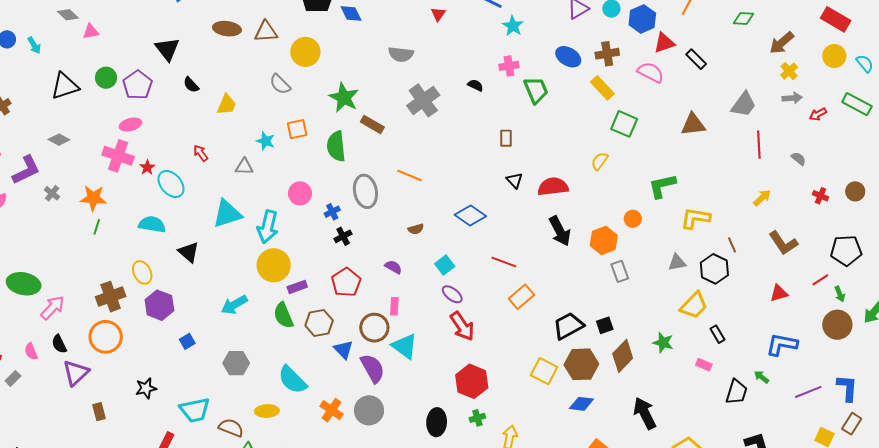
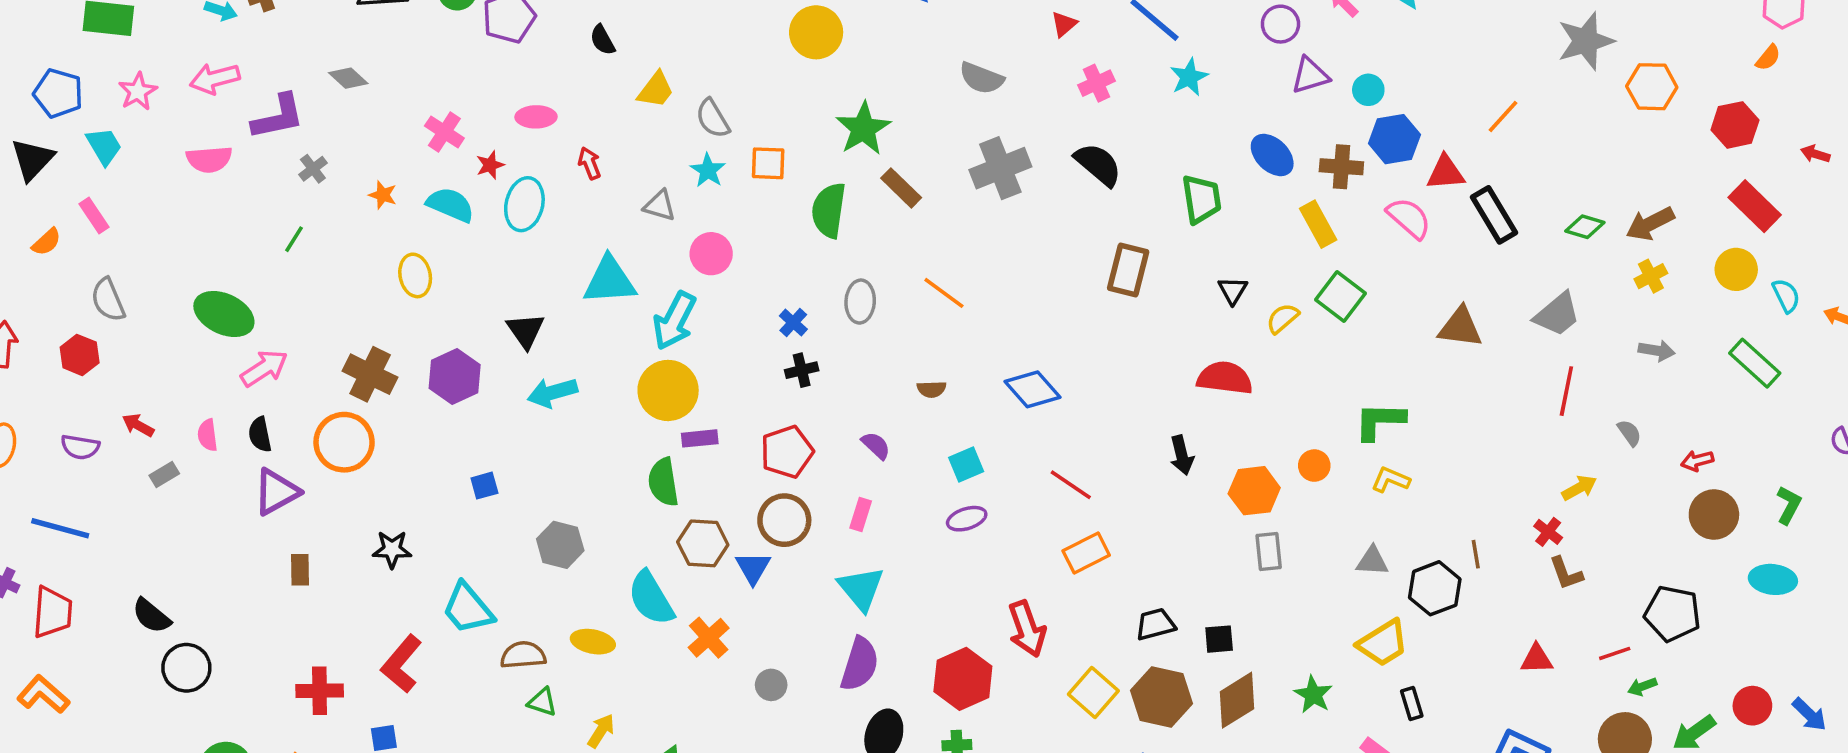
green diamond: (743, 18) -> (1585, 227), moved
blue hexagon: (642, 19) -> (1394, 139), moved
black rectangle: (696, 59) -> (1494, 215), size x1.4
pink cross: (509, 66) -> (1097, 83), moved, turned -30
gray semicircle: (280, 84) -> (713, 119), moved
black semicircle: (476, 85) -> (1098, 164), size x1.8
gray arrow: (792, 98) -> (1657, 351), moved
red arrow: (818, 114) -> (1697, 461), moved
pink ellipse: (130, 125) -> (536, 117), moved
brown rectangle: (506, 138) -> (1128, 270), size x1.6
pink cross: (118, 156) -> (444, 132), size x0.7
yellow semicircle: (600, 161) -> (1283, 318), moved
black triangle: (515, 180) -> (1233, 290), moved
cyan ellipse: (171, 184) -> (524, 204), turned 40
red semicircle: (553, 187) -> (1225, 378), moved
gray ellipse: (365, 191) -> (860, 302), size x0.7
brown circle: (855, 191) -> (1714, 515), size x1.4
pink circle: (300, 193) -> (711, 254), moved
red cross: (820, 196) -> (1548, 532), moved
orange star: (93, 198) -> (383, 195), size x0.6
yellow arrow: (762, 198) -> (1579, 488), moved
blue cross: (332, 212) -> (793, 322), turned -35
yellow L-shape: (695, 218) -> (1391, 480), moved, size x0.7
cyan semicircle: (152, 224) -> (450, 205), moved
green line: (97, 227) -> (294, 239), moved
black arrow: (560, 231) -> (1182, 455), size x0.7
brown L-shape: (783, 243) -> (1566, 573), size x0.7
yellow ellipse: (142, 272) -> (415, 275), moved
purple ellipse: (452, 294) -> (967, 519), turned -70
green arrow: (840, 294) -> (1642, 687), turned 77
brown cross: (111, 297) -> (370, 374), turned 32
purple hexagon: (159, 305) -> (455, 376), moved
cyan arrow: (234, 305) -> (552, 393), moved
brown hexagon: (319, 323) -> (703, 543), moved
red arrow: (462, 326) -> (1027, 629), moved
black trapezoid: (568, 326) -> (1155, 624), size x0.7
brown circle: (374, 328) -> (784, 520), moved
purple semicircle: (373, 368) -> (860, 664), moved, turned 32
cyan trapezoid: (195, 410) -> (468, 609), turned 48
orange cross: (332, 410) -> (709, 638), moved
gray circle: (369, 410) -> (771, 685), size x0.6
brown semicircle: (231, 428) -> (523, 655), turned -40

